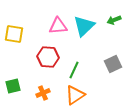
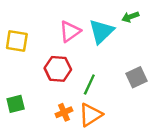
green arrow: (114, 20) -> (130, 17), moved
pink triangle: (58, 26) -> (70, 31), turned -30
orange cross: (43, 93) -> (64, 112), moved

